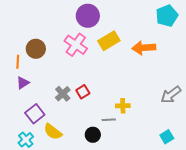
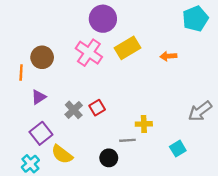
orange arrow: (144, 48) -> (168, 56), size x0.6
purple triangle: (23, 83) -> (39, 97), moved
cyan square: (167, 137) -> (178, 149), moved

